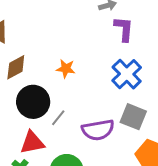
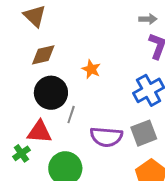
gray square: (133, 117) -> (144, 133), turned 32
gray line: (58, 118) -> (71, 115), turned -36

